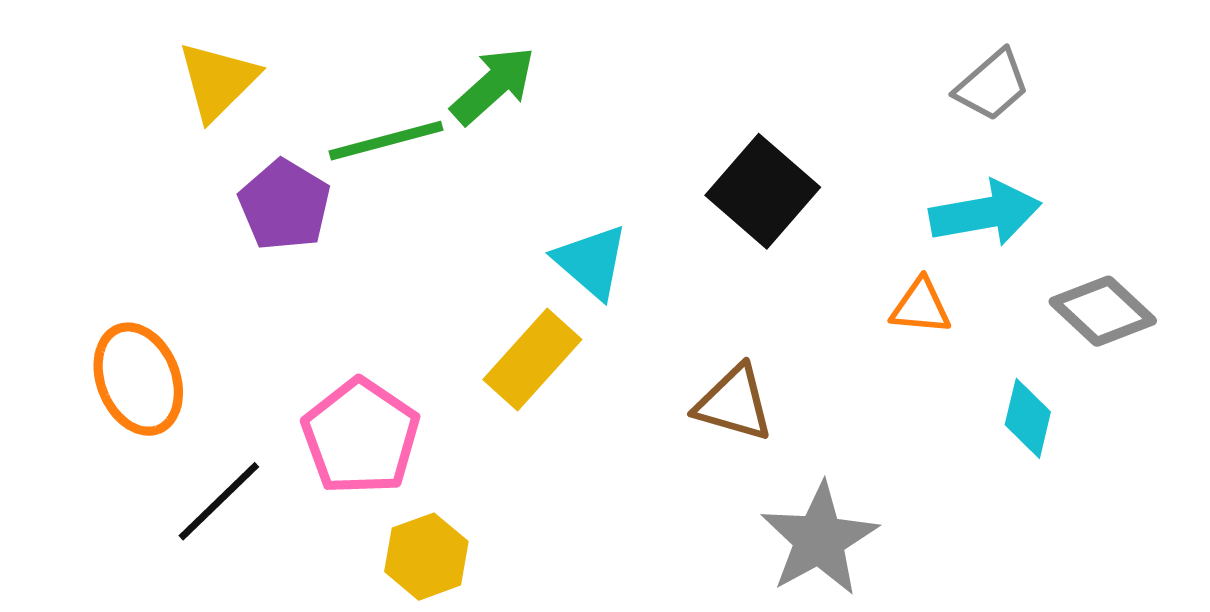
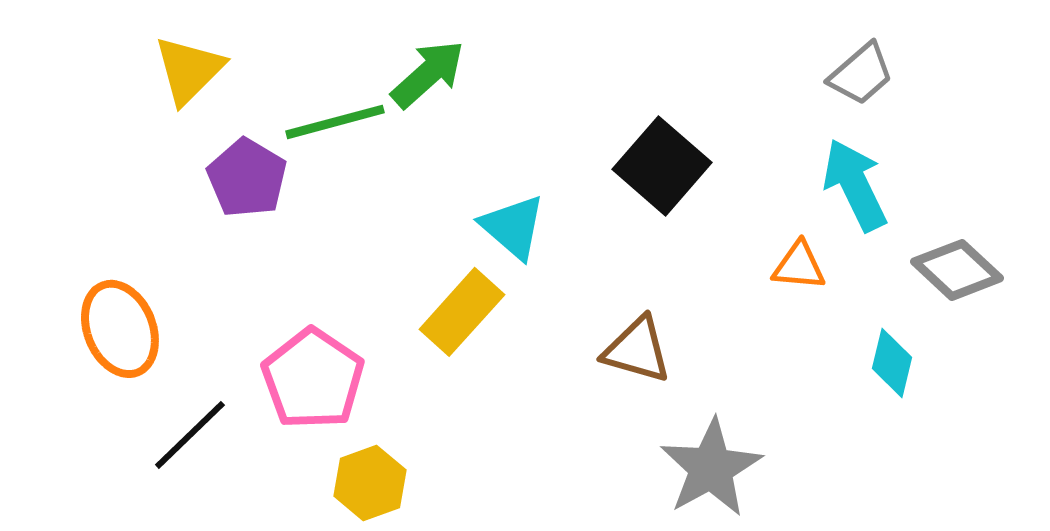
cyan arrow: (985, 213) -> (855, 185), turned -106

